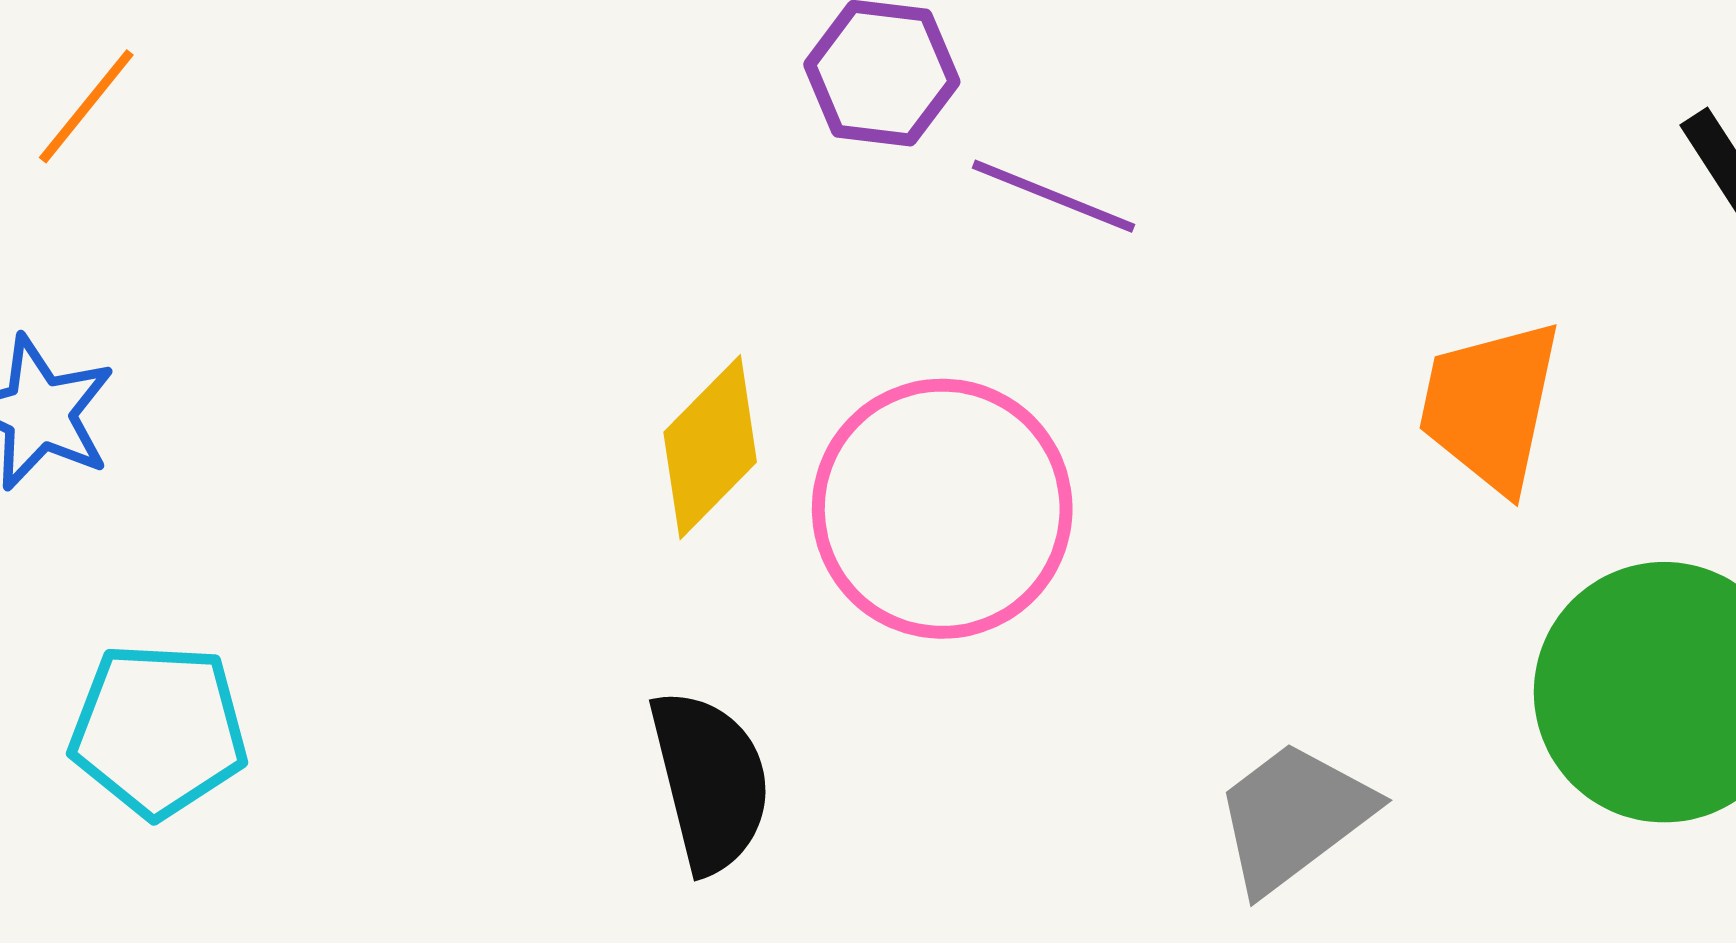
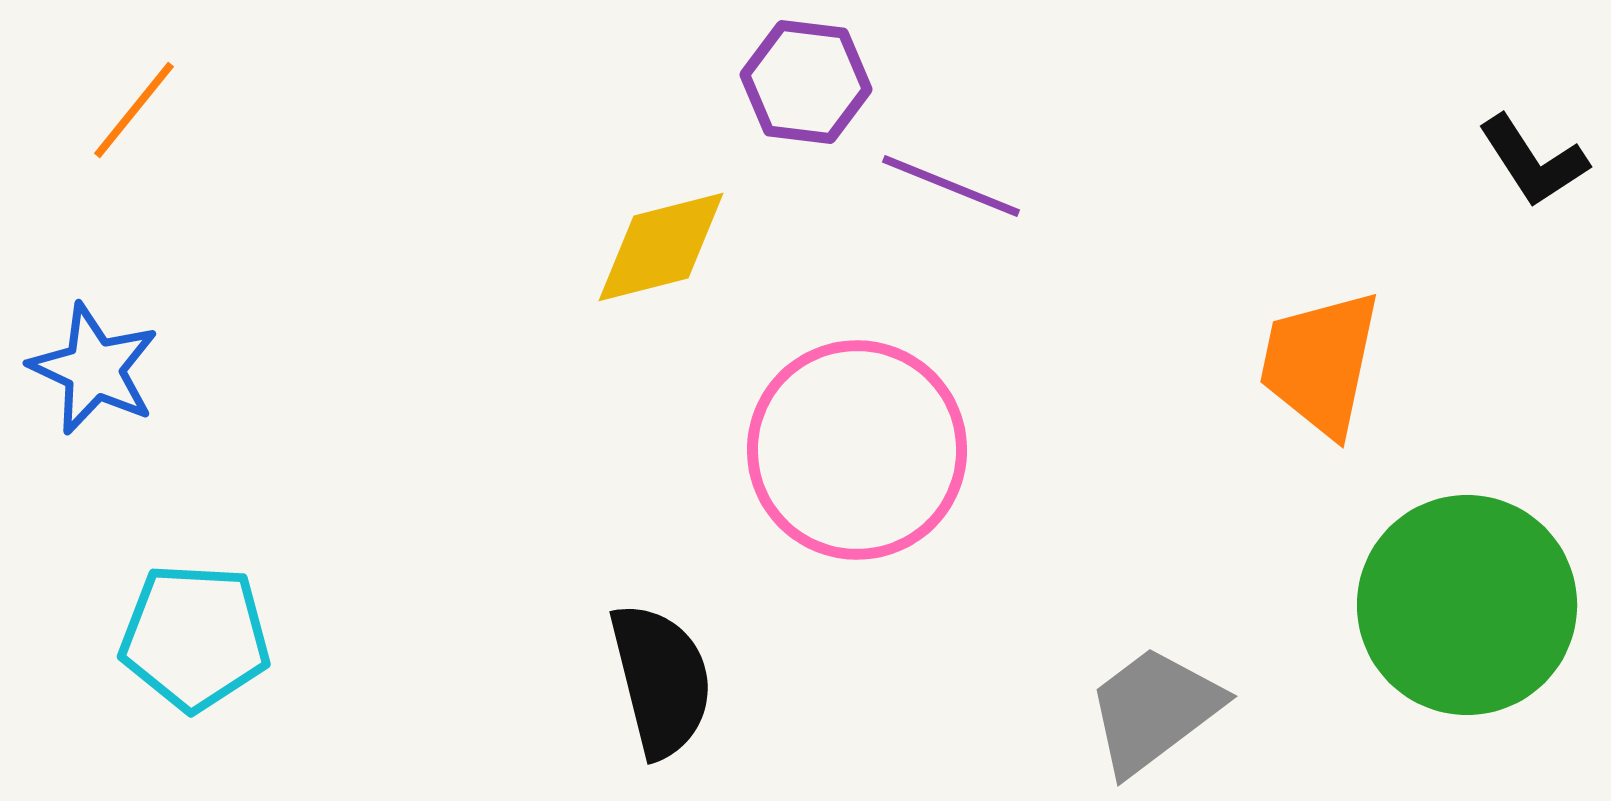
yellow diamond: (710, 447) -> (661, 247), moved, turned 31

